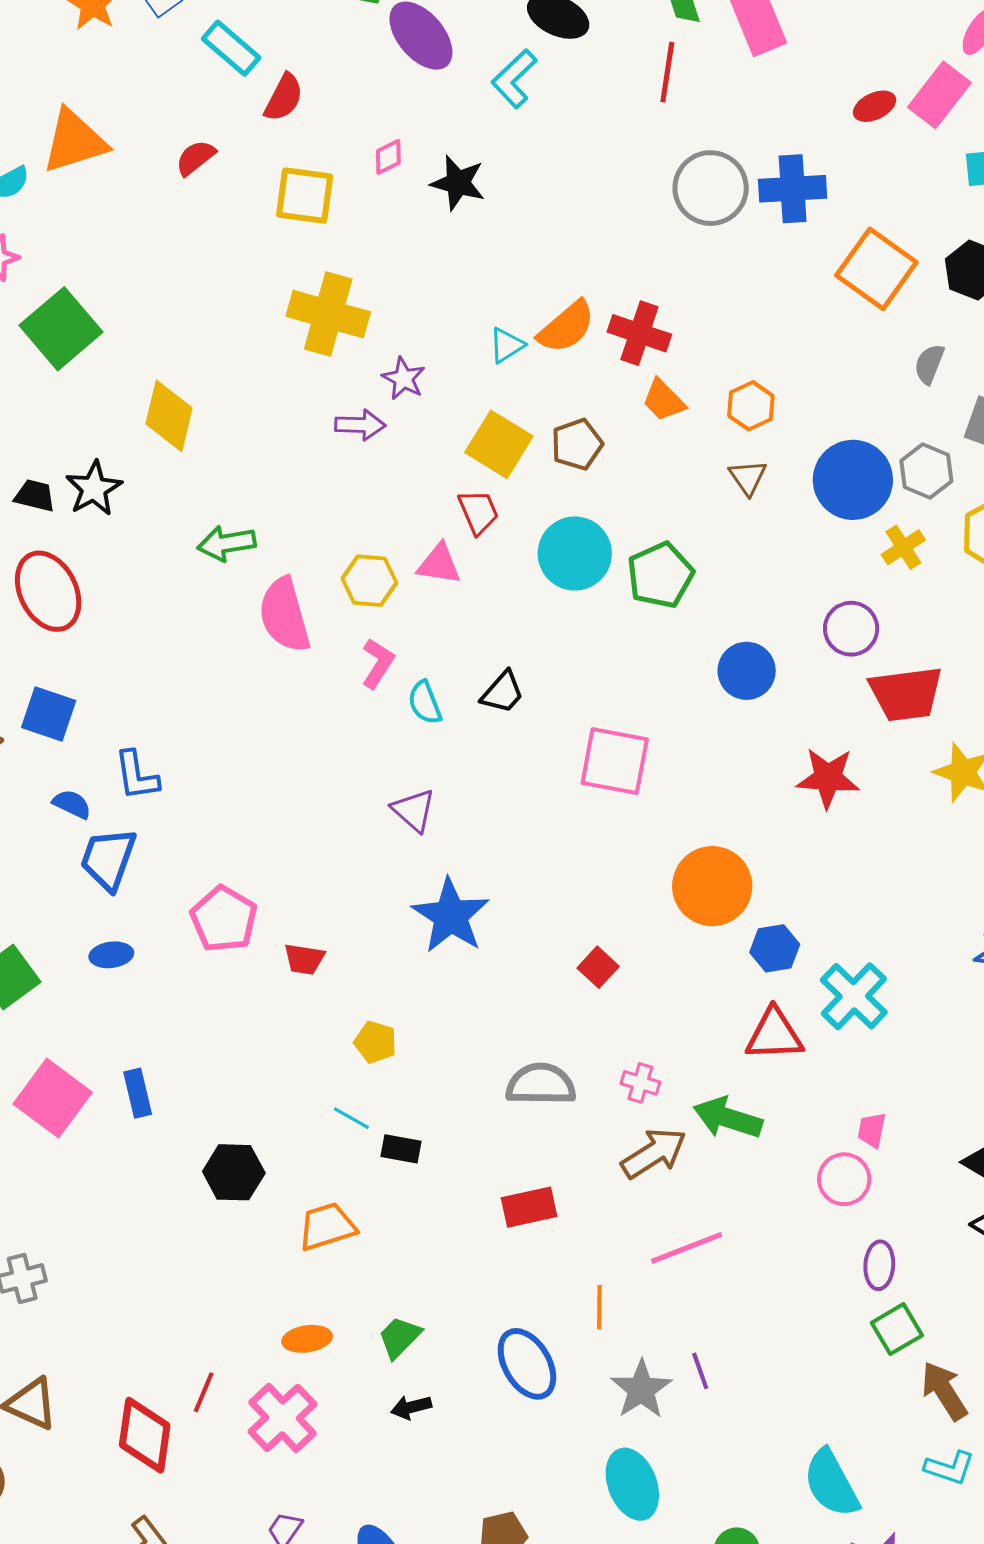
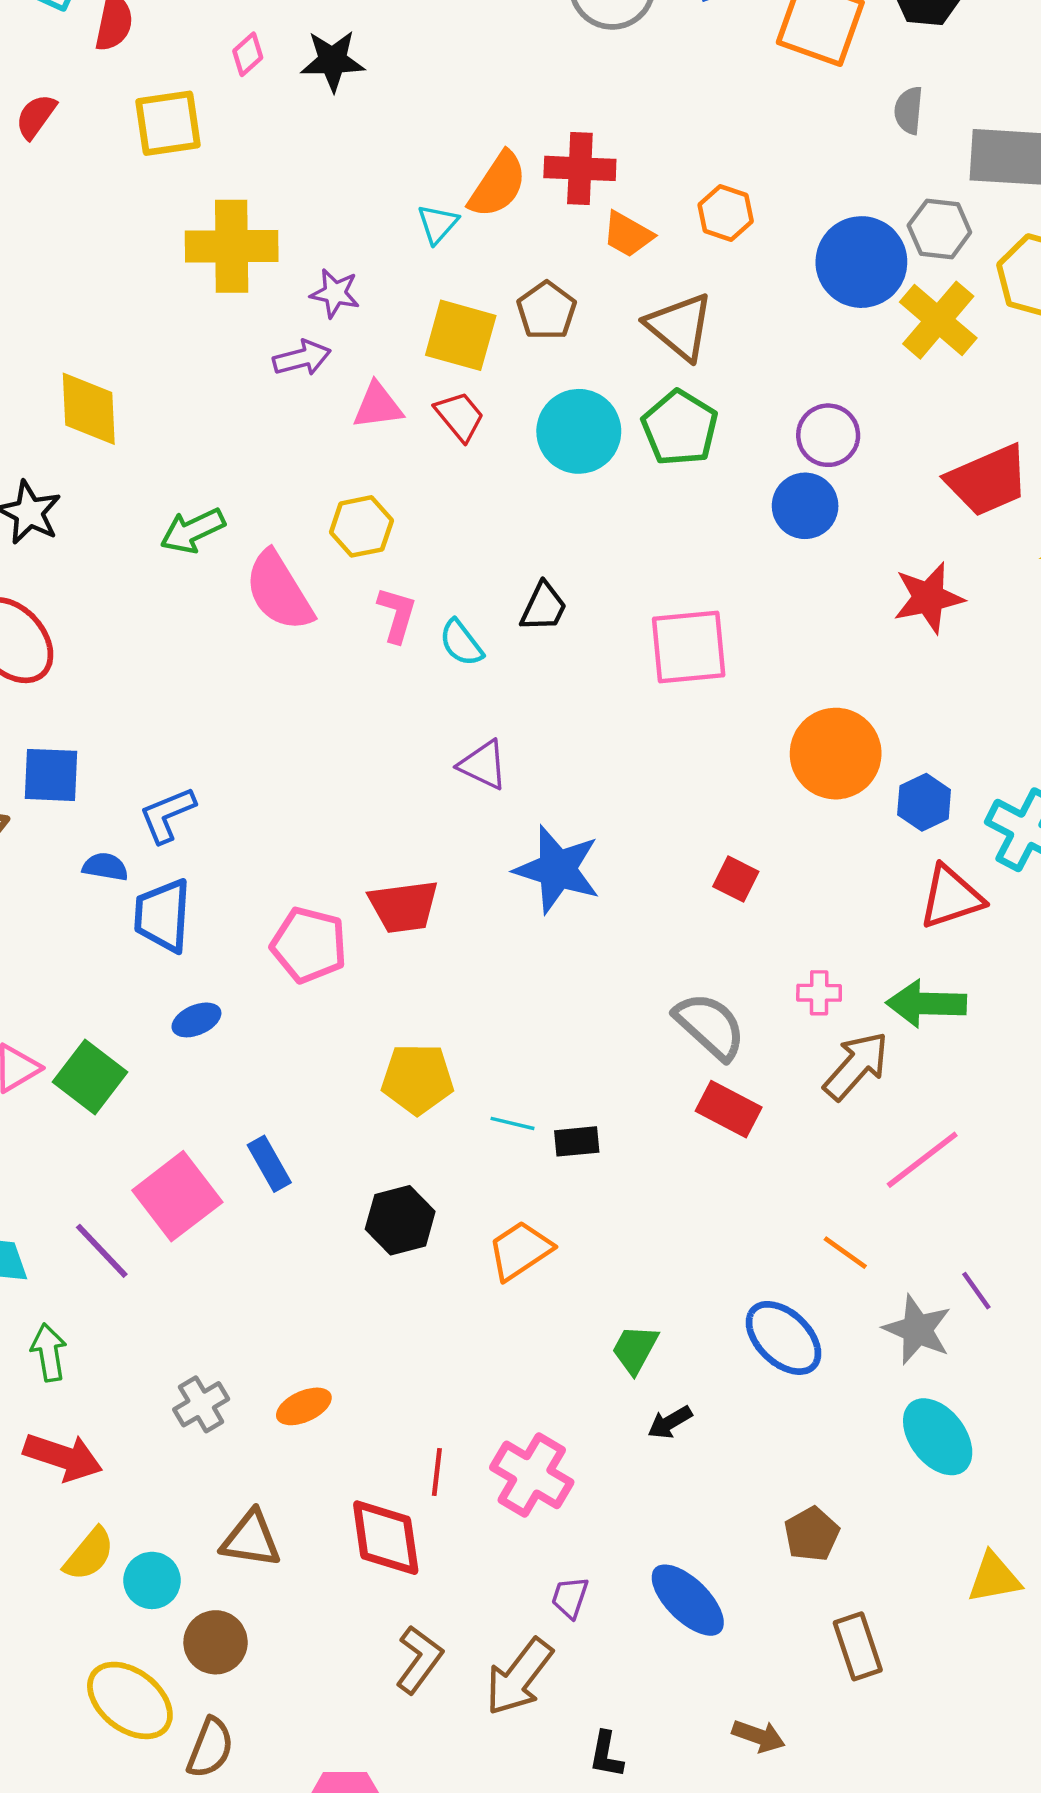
brown triangle: (748, 477) -> (680, 327), moved, size x1.6
yellow cross: (903, 547) -> (938, 320), size x1.6
pink triangle: (439, 564) -> (378, 406), moved
purple circle: (851, 629) -> (828, 435), moved
blue L-shape: (137, 776) -> (167, 815), turned 92
red trapezoid: (304, 959) -> (404, 906), moved, size x1.5
yellow pentagon: (375, 1042) -> (418, 1079), moved, size x1.5
gray semicircle: (541, 1084) -> (710, 1026), turned 58
pink square: (53, 1098) -> (177, 1196), turned 32
red rectangle: (529, 1207) -> (729, 1109), moved, turned 56
orange line: (599, 1307) -> (845, 1253), turned -39
orange ellipse: (307, 1339) -> (304, 1406), moved

